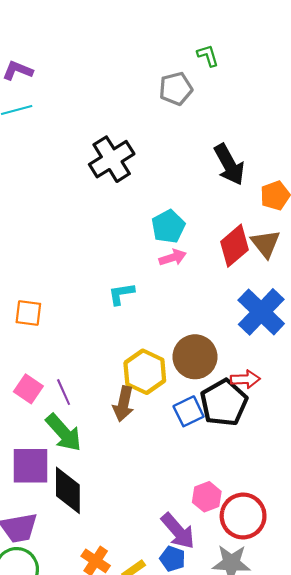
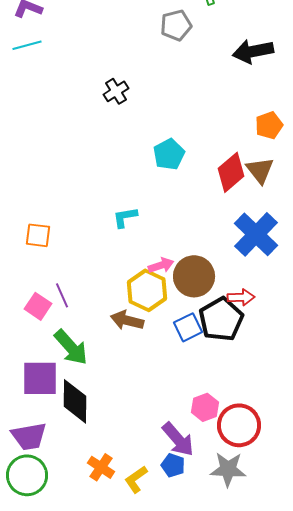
black cross: (112, 159) -> (116, 91), size x0.6
black arrow: (229, 165) -> (253, 51), moved, turned 108
pink arrow: (173, 257) -> (161, 265), moved
purple line: (64, 392) -> (62, 295), moved
brown arrow: (123, 404) -> (127, 320), turned 92

